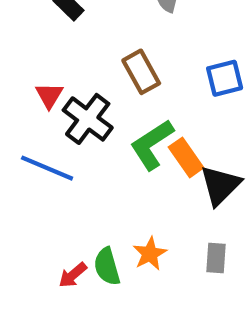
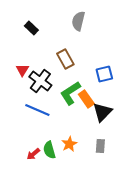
blue square: (225, 78) -> (104, 74), moved
blue line: (47, 168) -> (37, 110), moved

